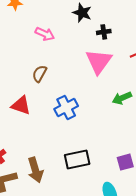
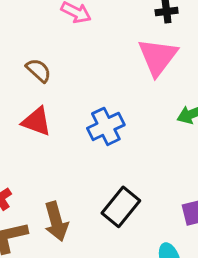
brown semicircle: (39, 74) -> (39, 70), moved, turned 102
black rectangle: (77, 159) -> (121, 207), turned -40

